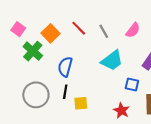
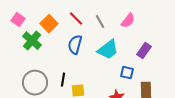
blue semicircle: (65, 67) -> (75, 45), moved

